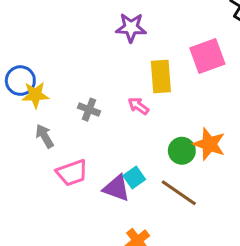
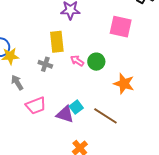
pink square: (207, 56) -> (121, 27), turned 35
yellow rectangle: (161, 76) -> (57, 42), moved
green circle: (182, 151) -> (96, 62), moved

